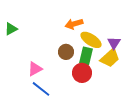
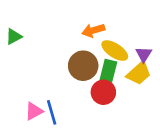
brown circle: (66, 52) -> (83, 66), size x1.5
pink triangle: (35, 69) -> (34, 111), moved
blue line: (41, 89) -> (52, 112), turned 36

